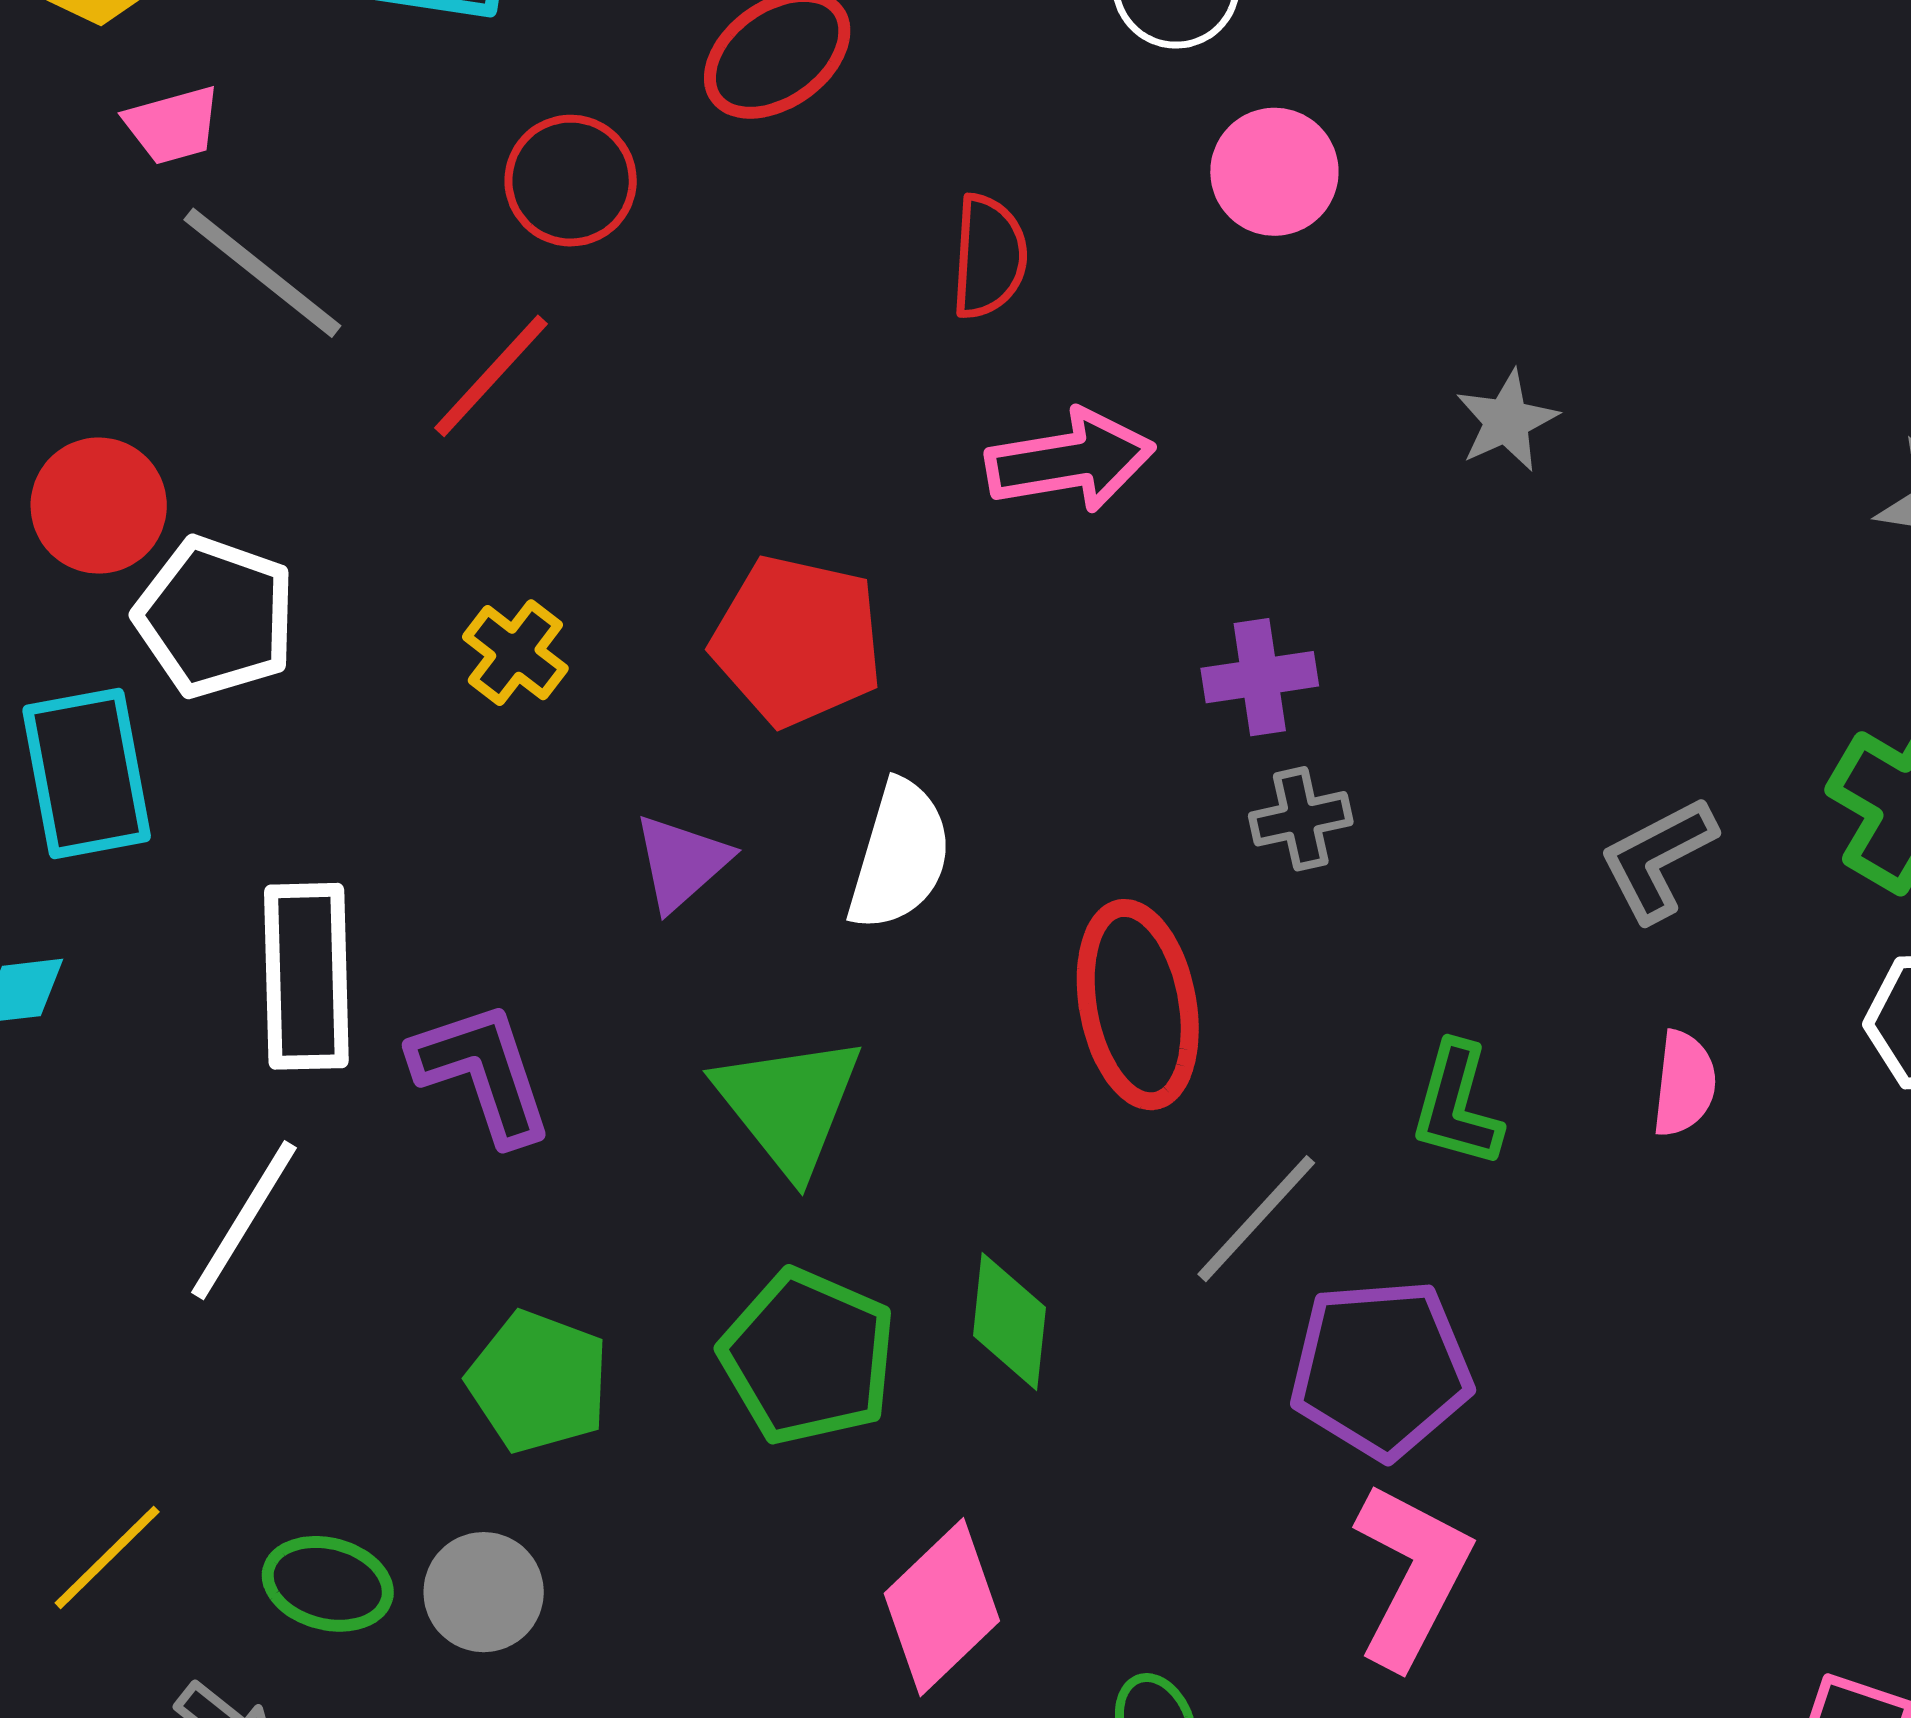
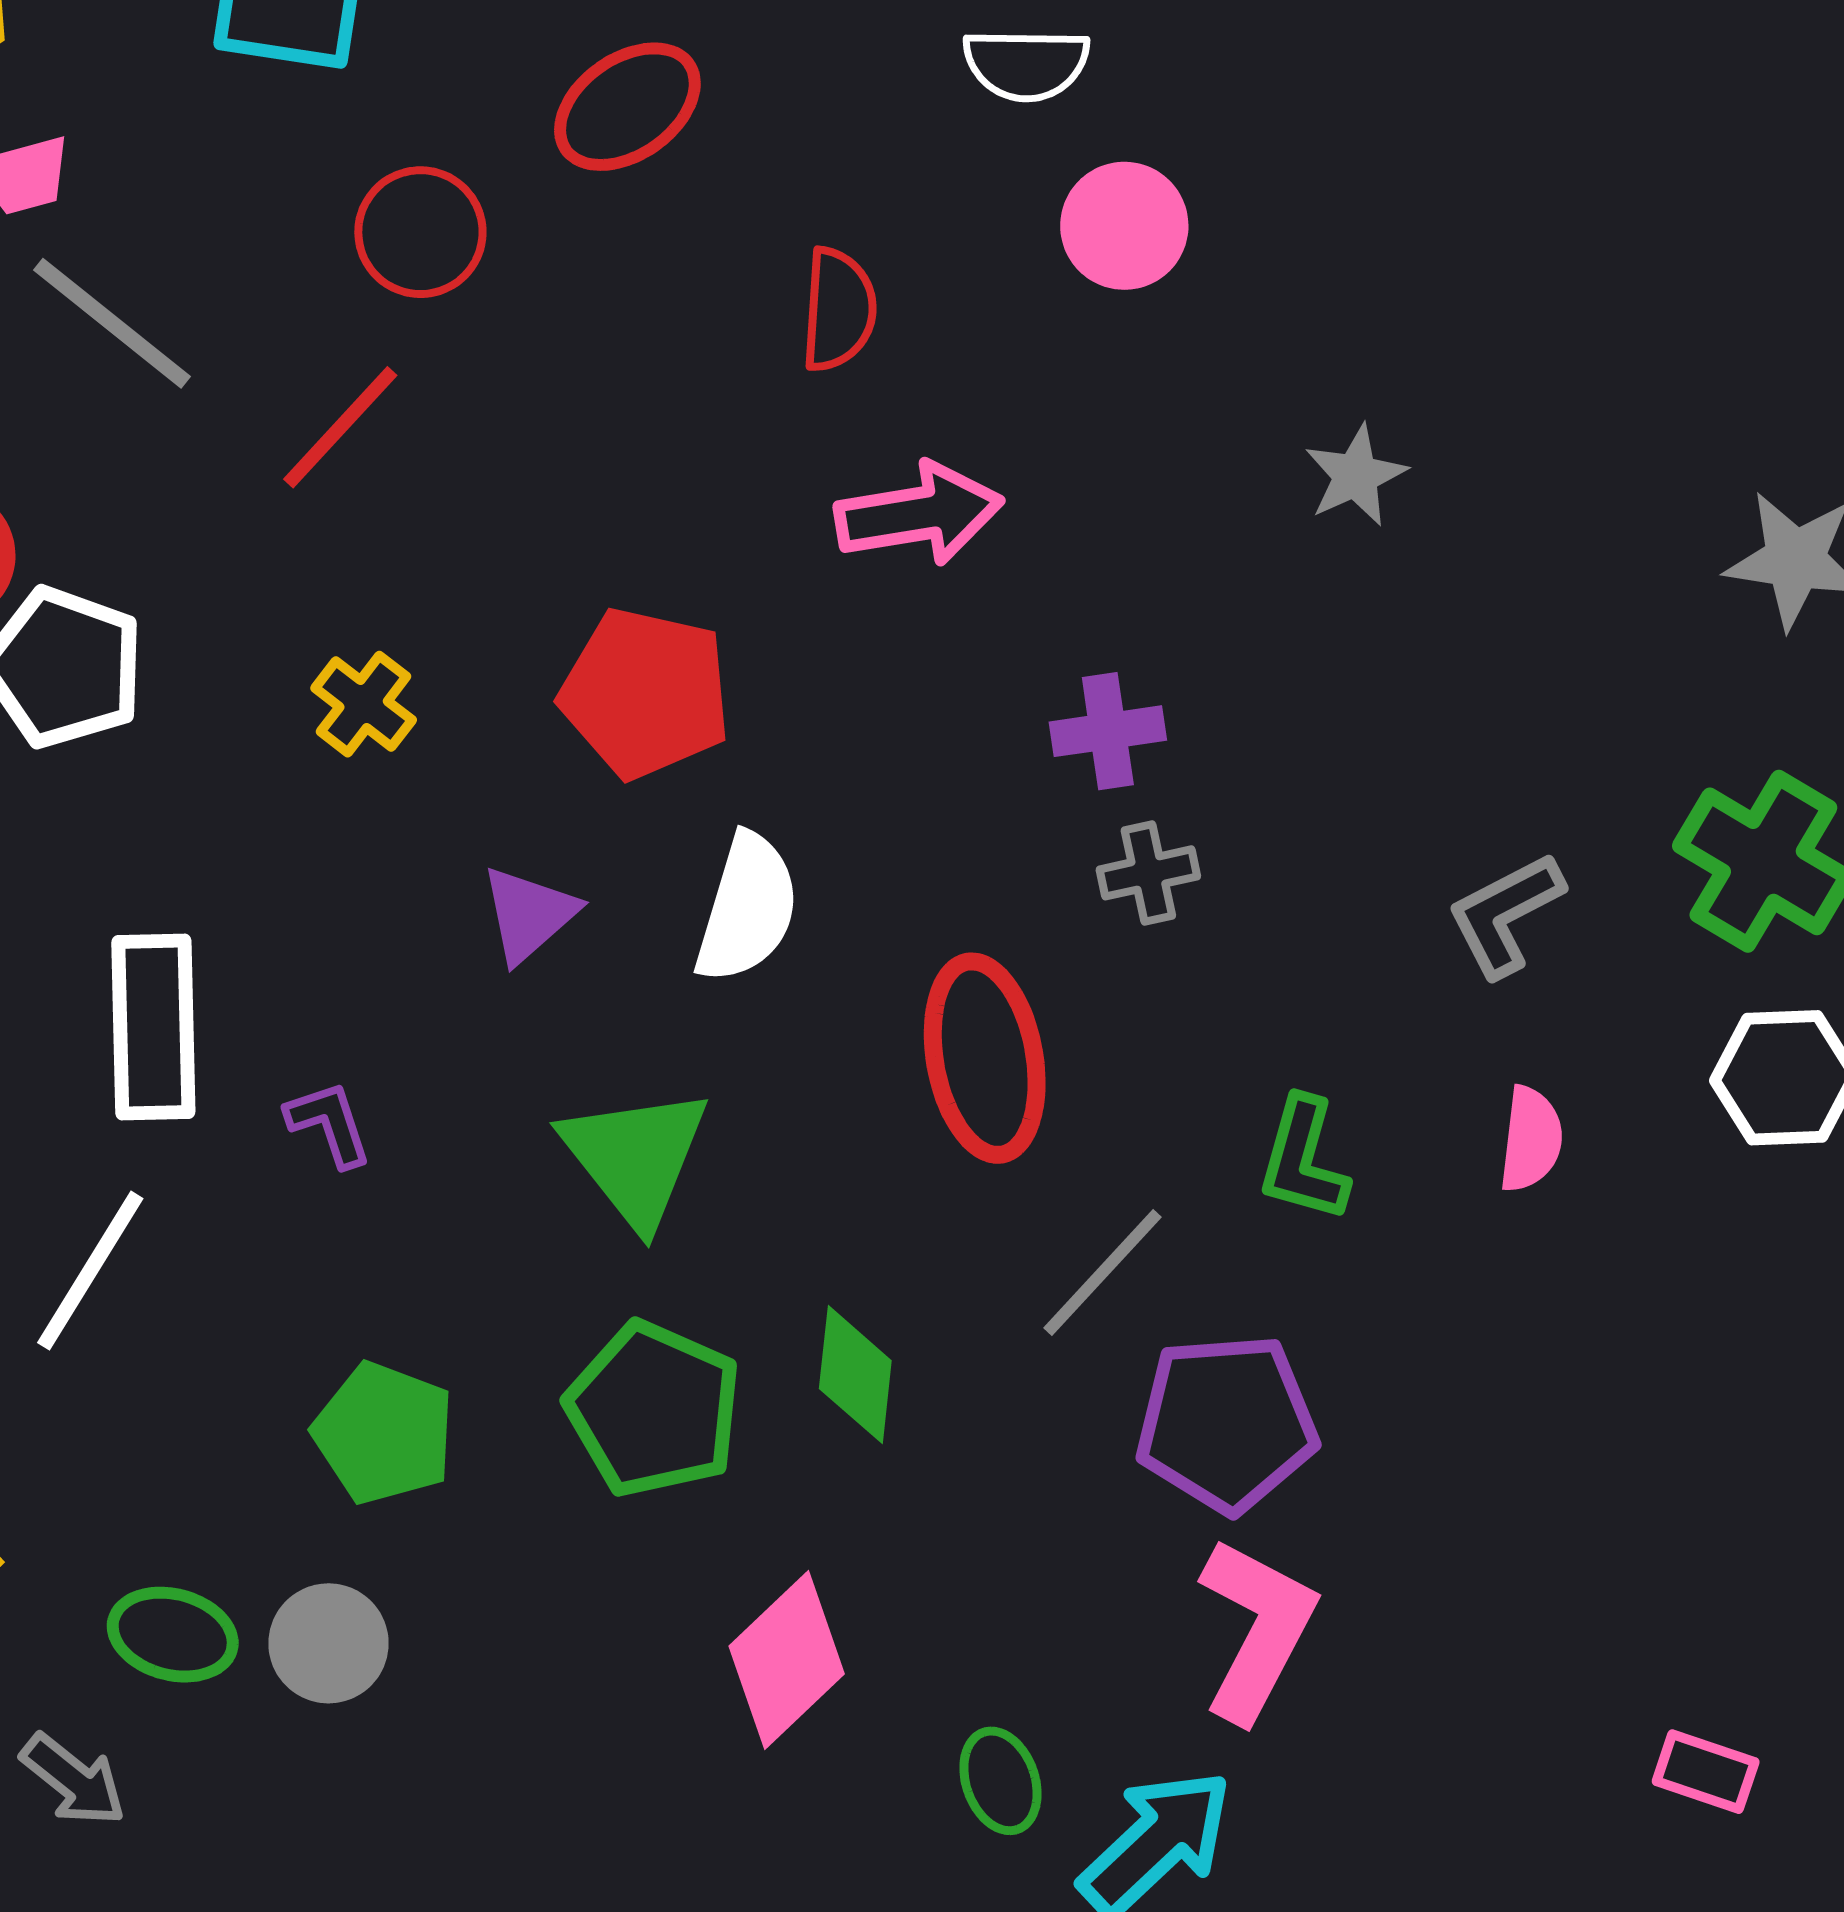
purple L-shape: (482, 1072) -> (329, 1124), size x0.6

